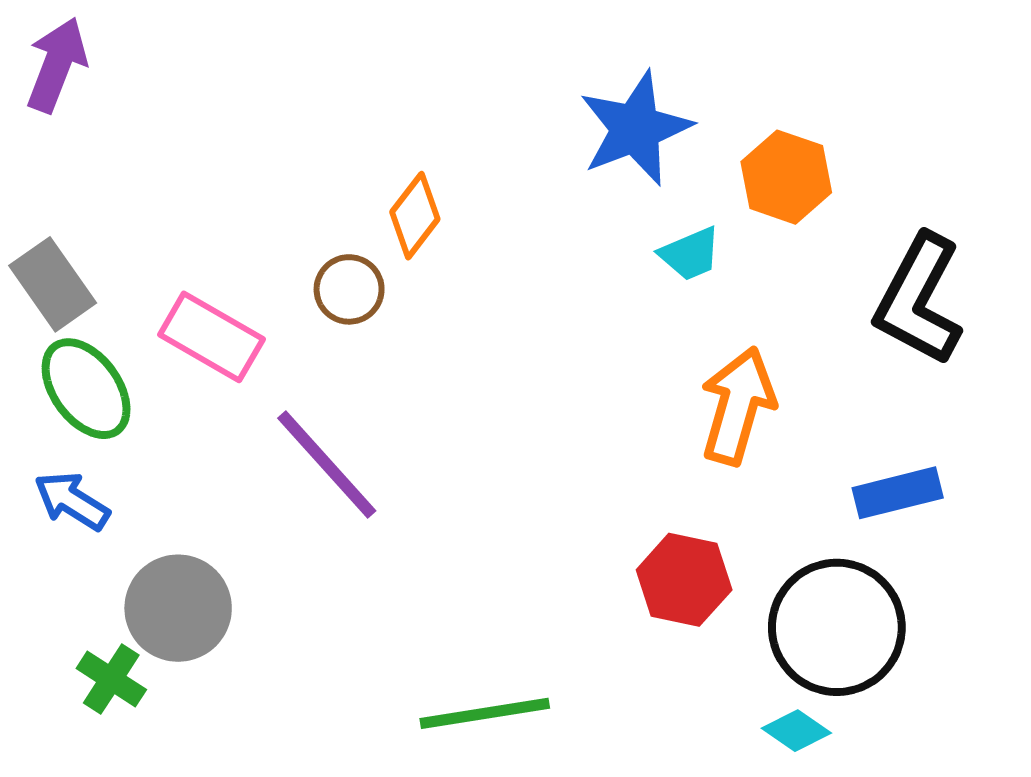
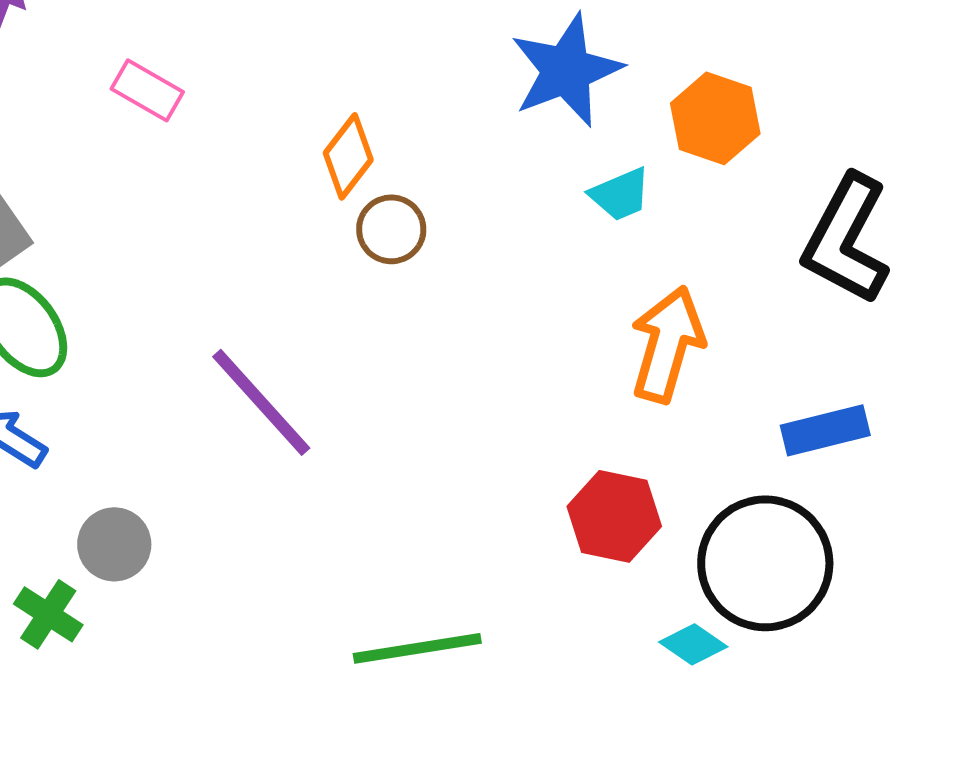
brown circle: (349, 289) -> (391, 229), moved
pink rectangle: (211, 337) -> (147, 90), moved, size x0.7
gray circle: (178, 608) -> (114, 544), size x0.7
cyan diamond: (796, 731) -> (693, 644), moved

